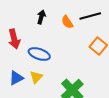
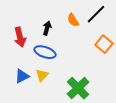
black line: (90, 16) -> (96, 14), turned -30
black arrow: (41, 17) -> (47, 28), moved

